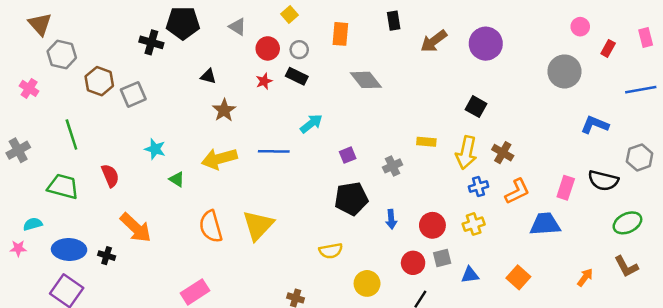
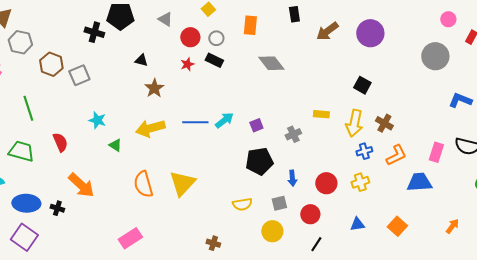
cyan arrow: (311, 124) -> (224, 120), moved
gray square: (442, 258) -> (279, 203), moved

